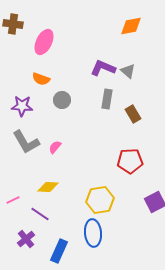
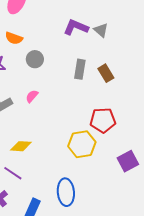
gray rectangle: (107, 99) -> (80, 69), moved
pink semicircle: (55, 147) -> (32, 96), moved
yellow hexagon: (100, 200) -> (82, 144), moved

